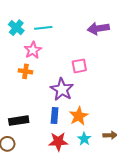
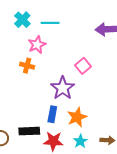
pink square: (79, 66) -> (83, 66), turned -35
black rectangle: (19, 121) -> (29, 131), moved

